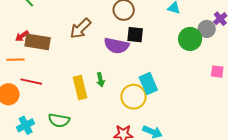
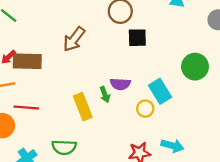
green circle: (190, 39) -> (195, 67), moved
purple semicircle: (117, 46) -> (120, 84), moved, size x0.7
yellow circle: (134, 97) -> (145, 109), size x0.6

